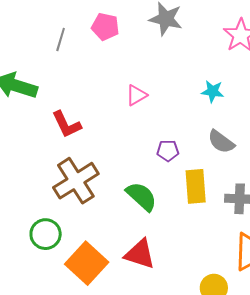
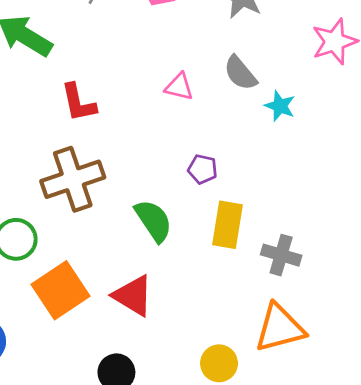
pink triangle: (136, 95) -> (179, 87), turned 30
gray semicircle: (221, 142) -> (240, 73), moved

